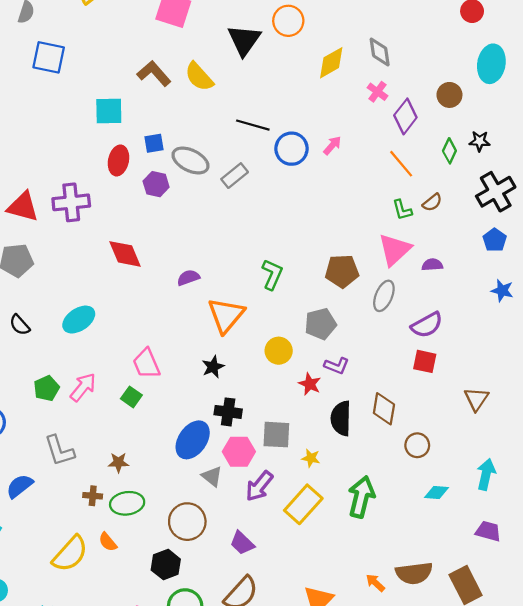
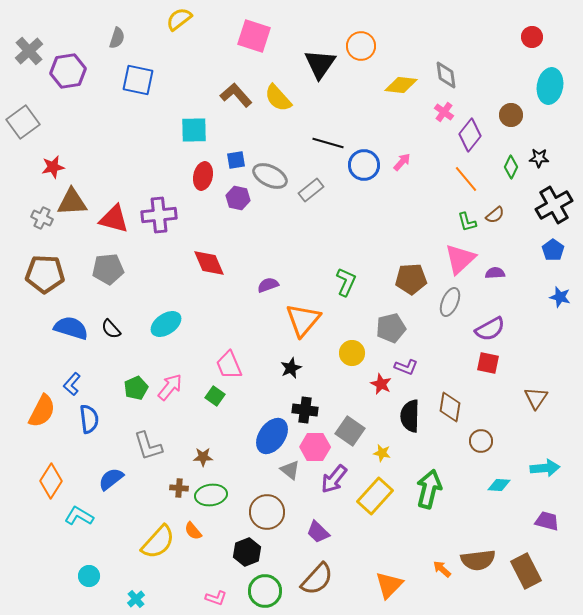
yellow diamond: (331, 63) -> (401, 85), turned 36
gray square: (276, 435) -> (350, 431), turned 32
cyan arrow: (486, 474) -> (545, 468), turned 72

